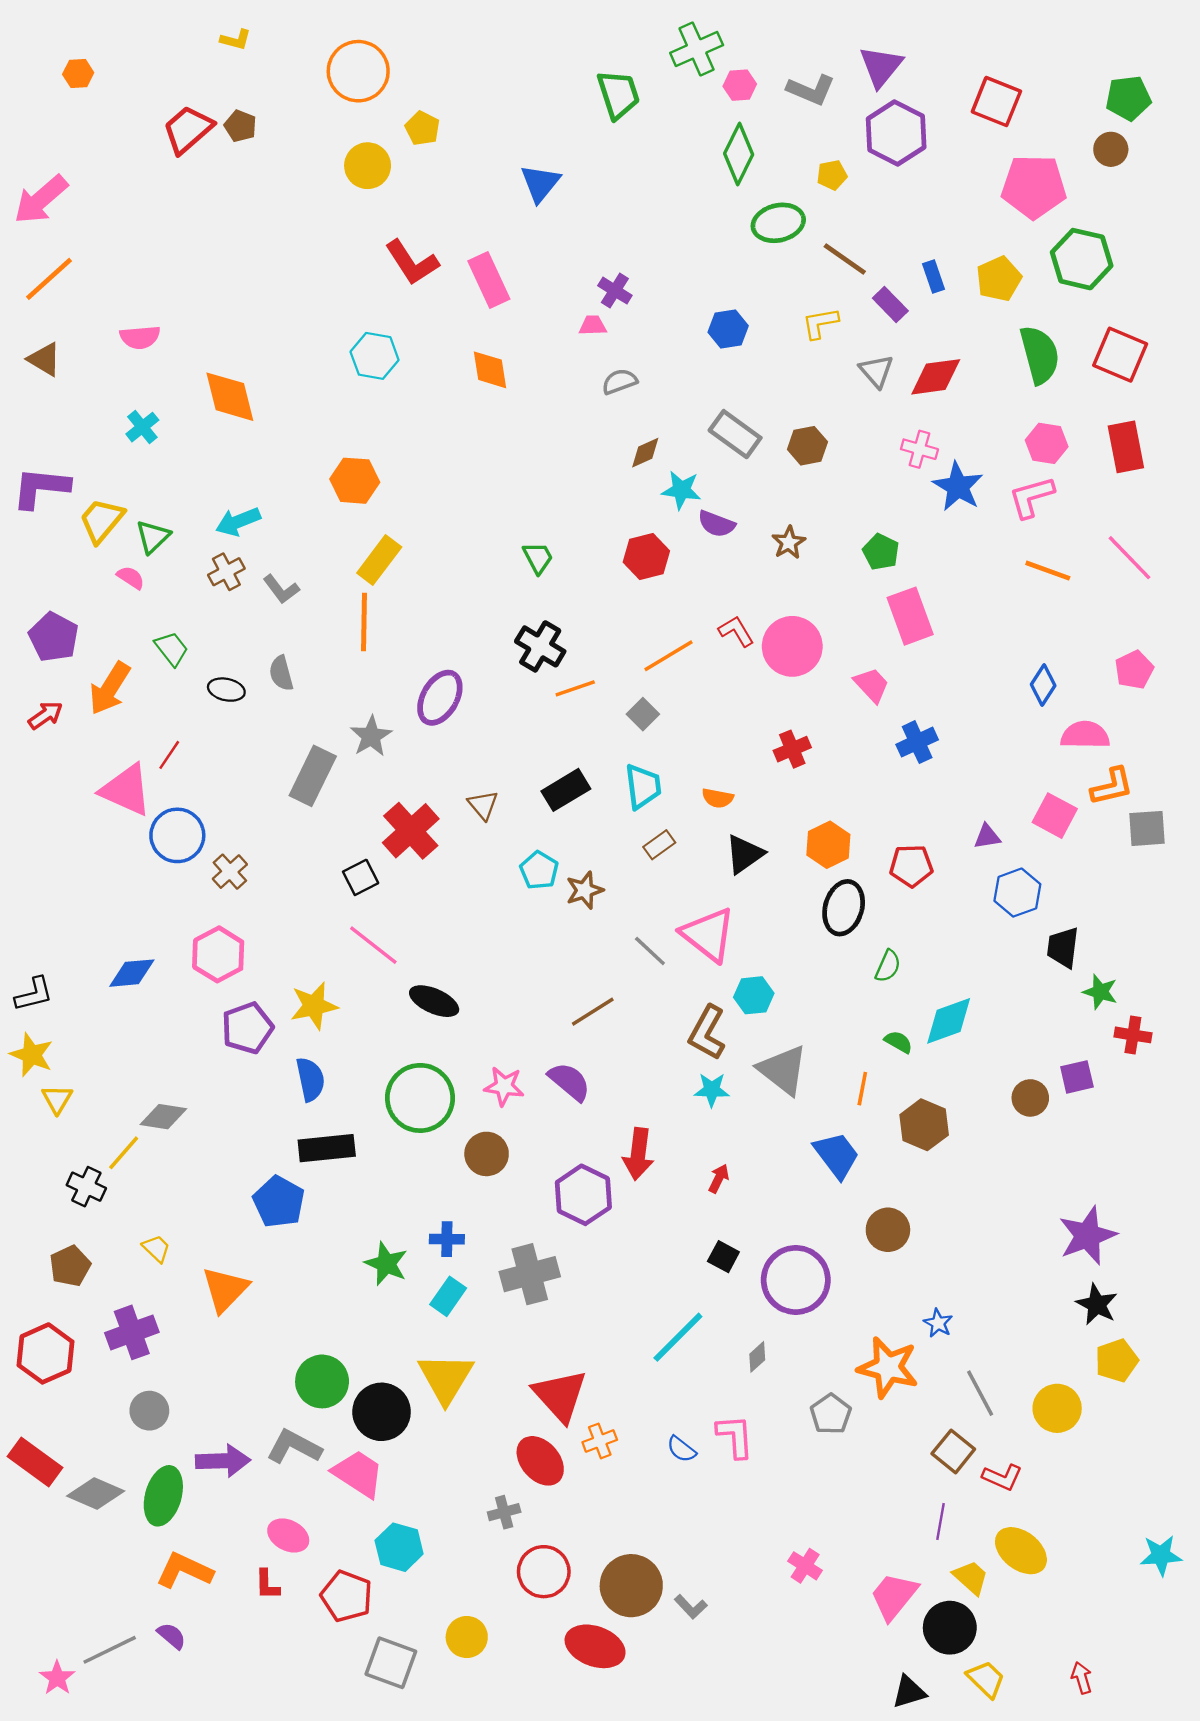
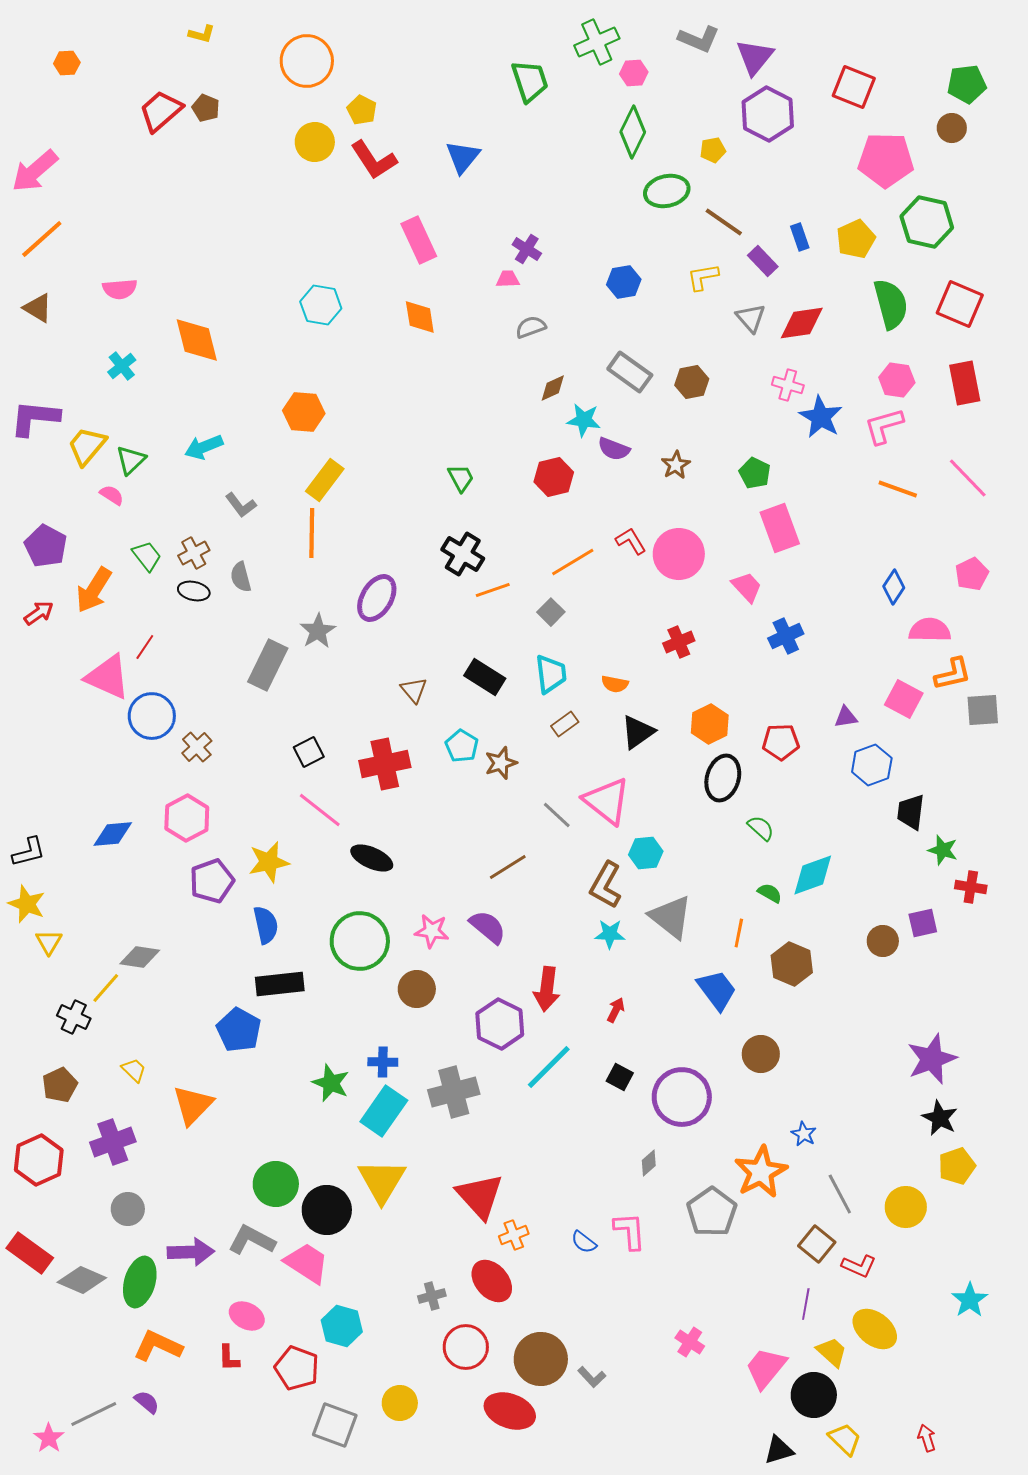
gray L-shape: (811, 90) -> (699, 39), moved
red L-shape: (412, 263) -> (374, 160), moved
brown cross: (226, 572) -> (194, 553), moved
black rectangle: (566, 790) -> (485, 677), turned 63
red cross: (411, 831) -> (385, 764), moved, turned 30
green semicircle: (888, 966) -> (761, 828), turned -72
cyan rectangle: (448, 1296) -> (384, 1111), size x1.5
cyan line: (678, 1337) -> (549, 1067), moved
orange star: (888, 1367) -> (761, 1172), turned 30
gray pentagon: (831, 1414) -> (712, 1212), size x1.4
red ellipse: (540, 1461) -> (492, 1281), moved
cyan star: (1161, 1555) -> (970, 1300), moved, turned -30

